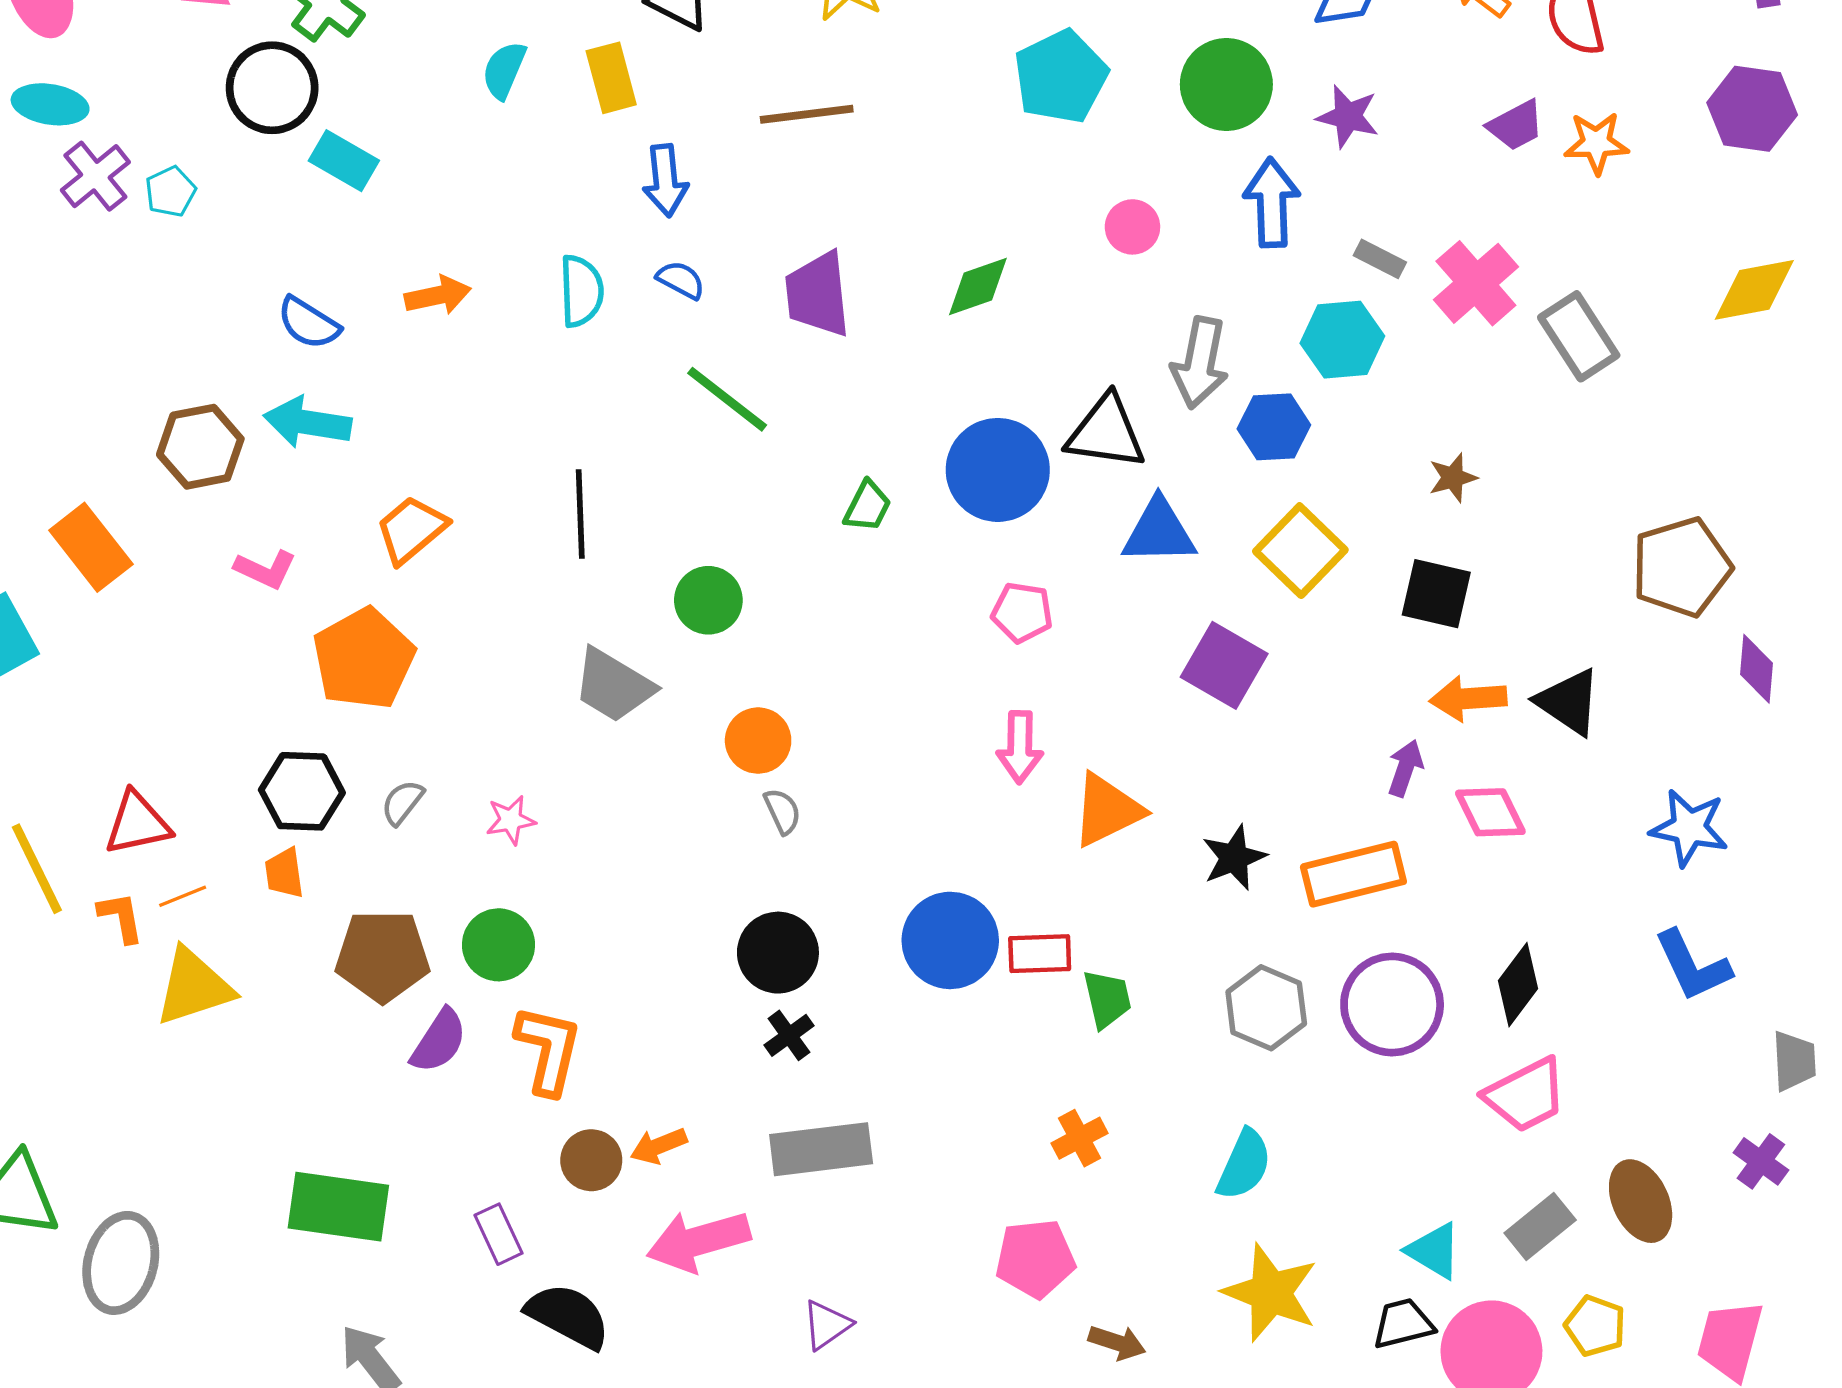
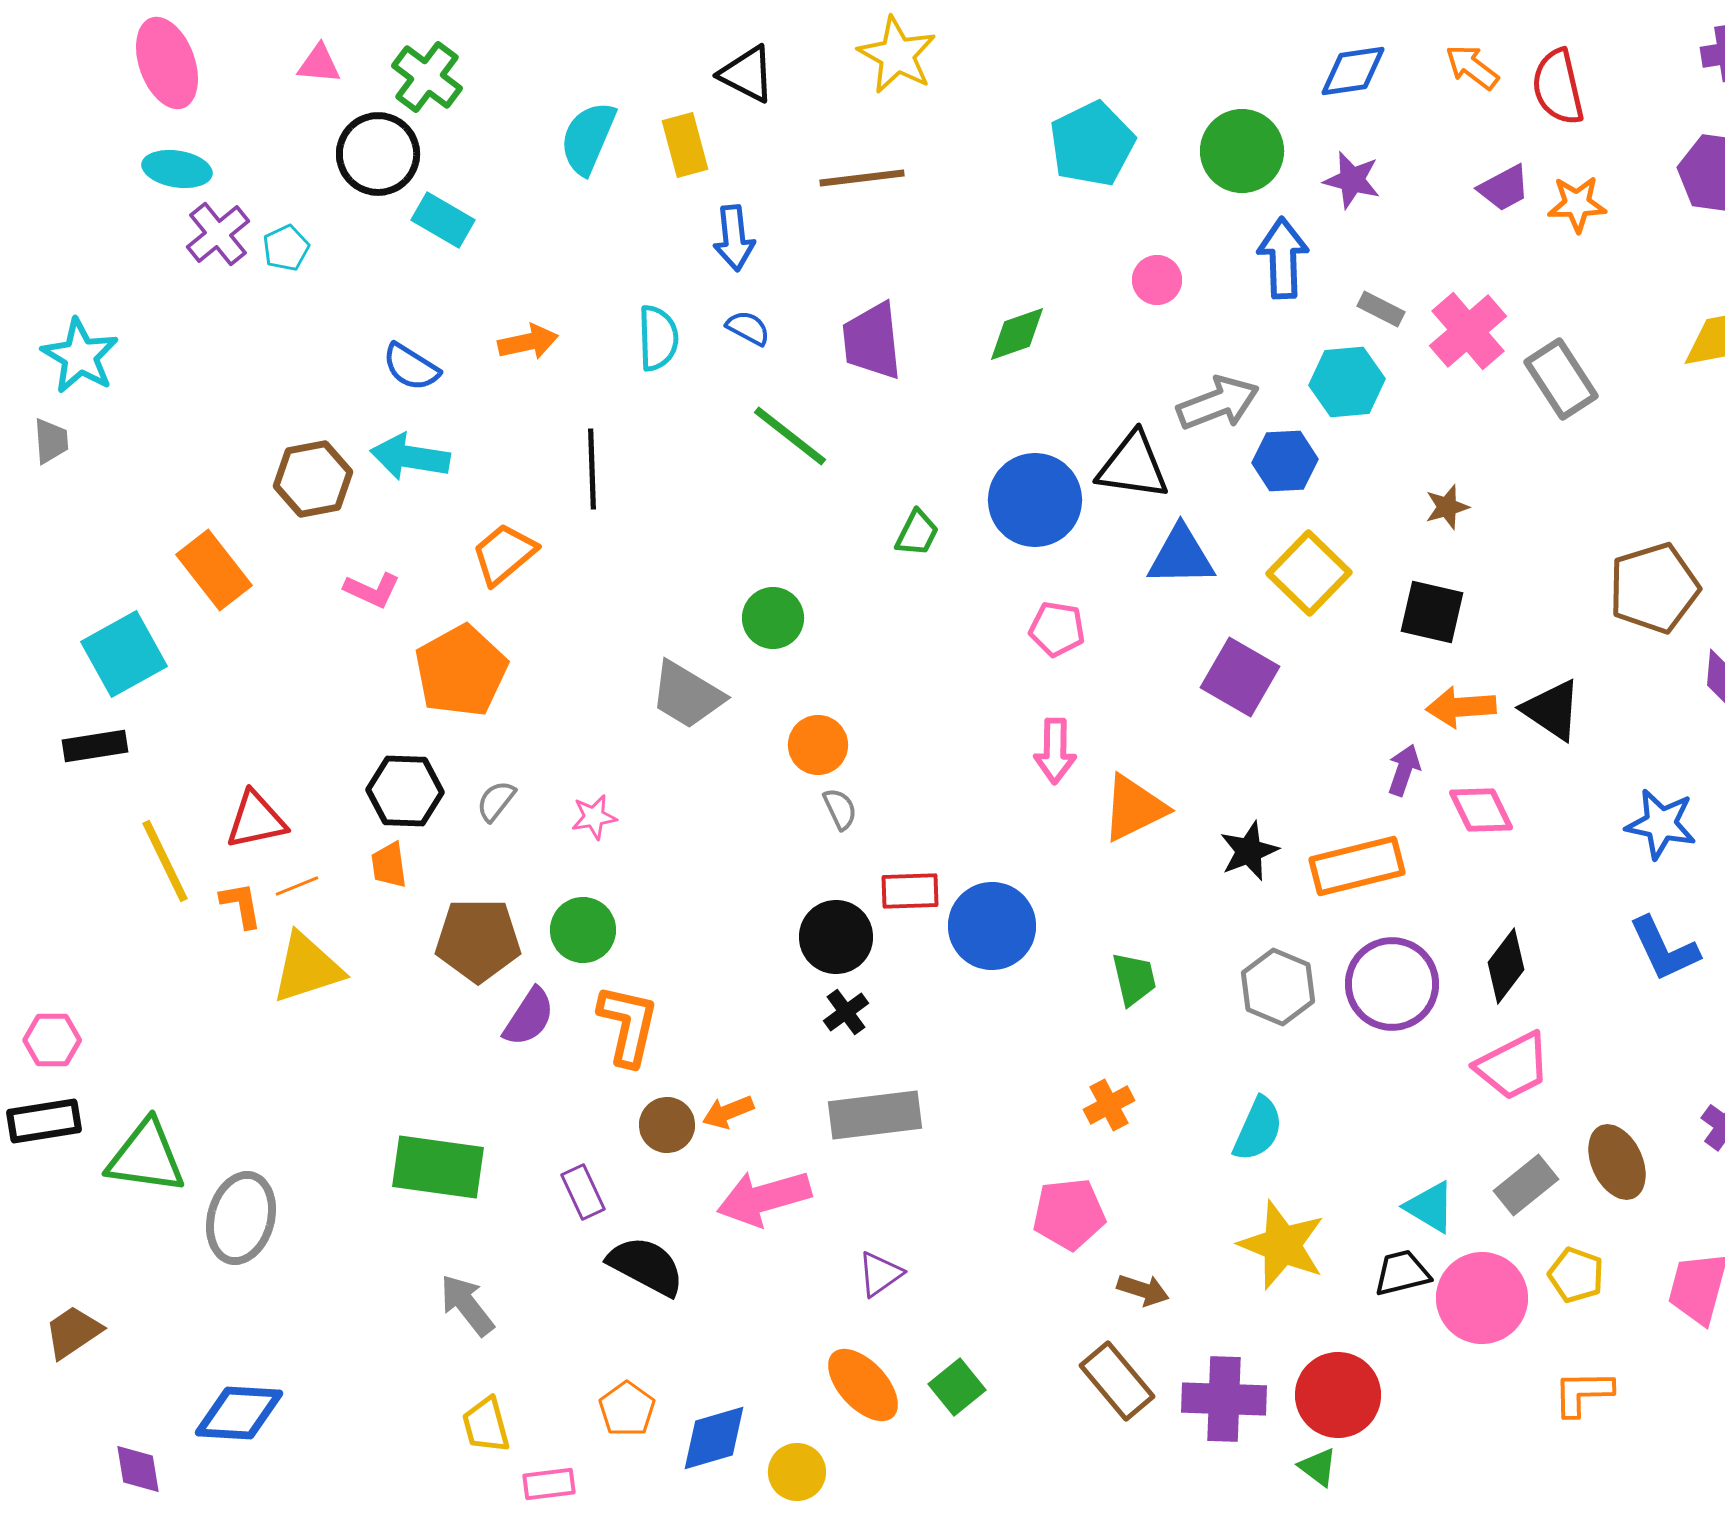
cyan semicircle: (504, 70) -> (588, 138), size x1.4
gray arrow: (1200, 363) -> (1218, 403), turned -122
black line: (580, 514) -> (592, 469), moved
red rectangle: (1040, 954) -> (910, 891), moved

